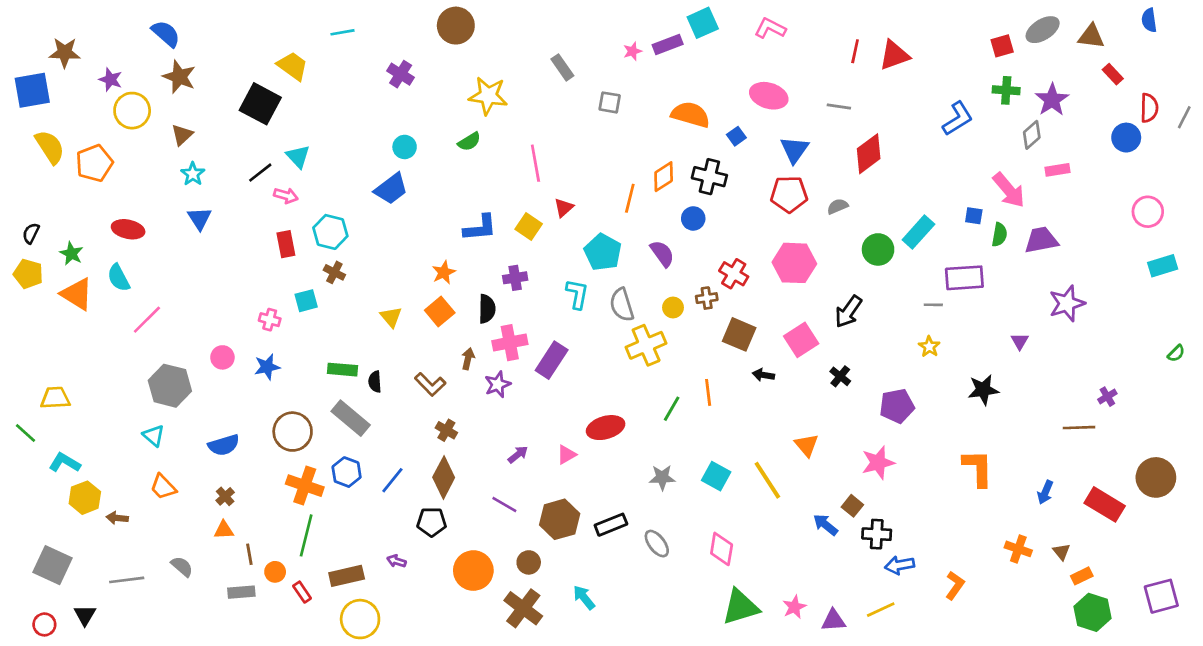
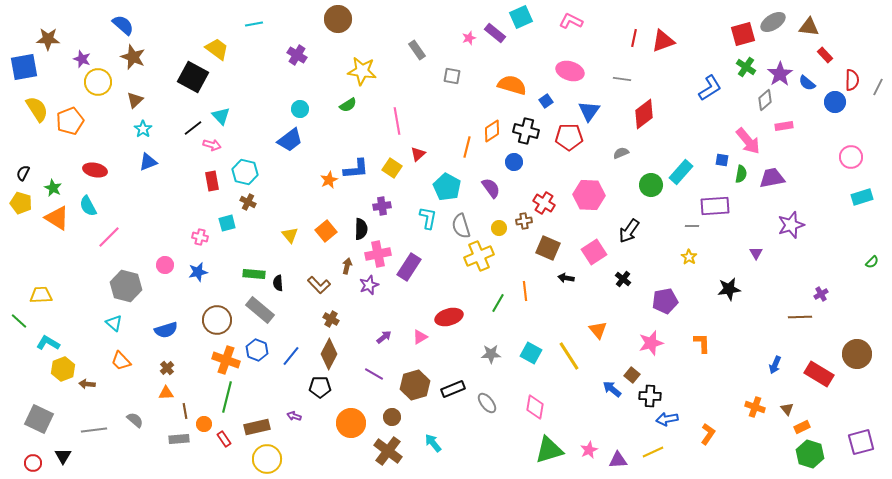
blue semicircle: (1149, 20) -> (807, 83), moved, turned -42
purple rectangle: (668, 44) -> (495, 33), turned 60
red square: (1002, 46) -> (743, 34), size x1.4
green cross: (1006, 90) -> (746, 67), turned 30
red pentagon: (789, 194) -> (569, 137), moved
blue triangle: (200, 218) -> (148, 162), turned 42
orange star: (444, 272) -> (329, 180), moved
orange L-shape: (978, 468) -> (702, 343), moved, size x0.7

